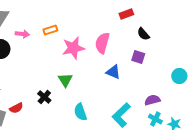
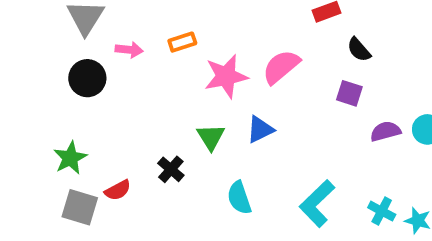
pink semicircle: (102, 43) -> (281, 67), turned 35
blue triangle: (113, 72) -> (260, 129), moved, turned -49
purple semicircle: (152, 100) -> (385, 131), moved

